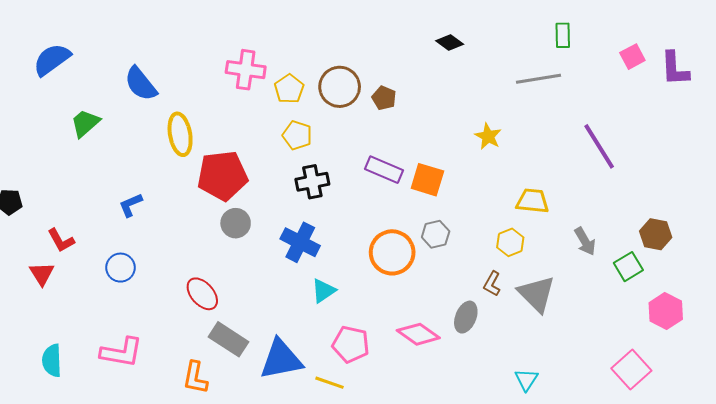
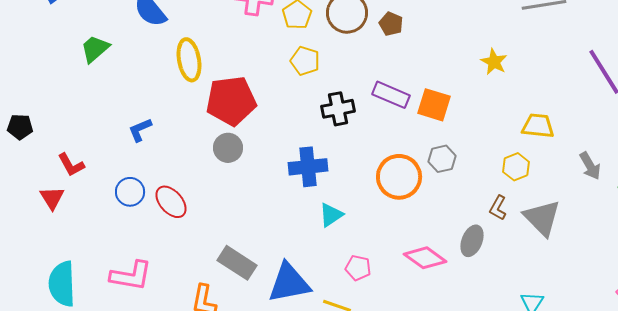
black cross: (312, 182) -> (338, 109), moved
gray circle: (236, 223) -> (228, 148), moved
blue cross: (300, 242) -> (308, 167), turned -33
red ellipse: (202, 294) -> (171, 202), moved
pink pentagon: (351, 344) -> (358, 268), size x0.7
cyan semicircle: (52, 360) -> (62, 284), size x1.4

